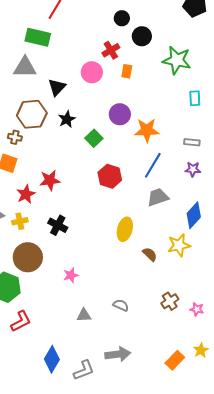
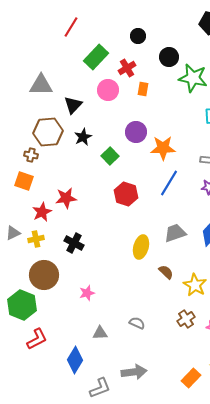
black circle: (142, 36) -> (169, 57), moved
green rectangle: (38, 37) -> (96, 57), moved, turned -60
gray trapezoid: (158, 197) -> (175, 233), moved
yellow star: (179, 245) -> (195, 285), moved, turned -30
blue diamond: (52, 359) -> (75, 360), moved

